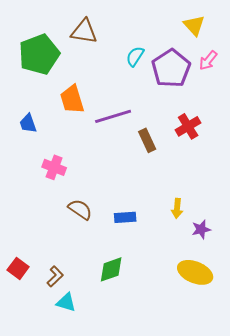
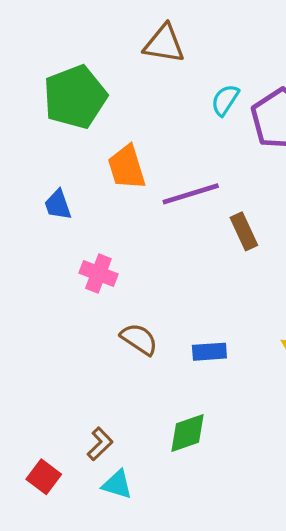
brown triangle: (84, 31) -> (164, 44), moved
red square: (18, 268) -> (44, 477), moved

